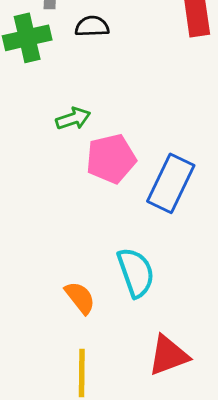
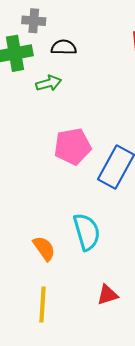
green arrow: (73, 119) -> (49, 83), moved
red triangle: (168, 355) -> (108, 295), size x0.7

